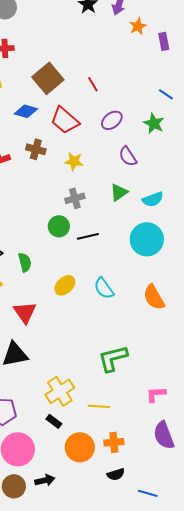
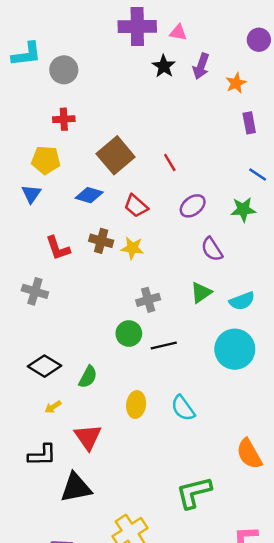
orange star: (138, 26) -> (236, 83), moved
purple rectangle: (164, 41) -> (249, 123), moved
red trapezoid: (65, 120) -> (136, 206), size x0.7
green star: (154, 123) -> (243, 209), turned -30
yellow star: (74, 161) -> (132, 248), moved
green semicircle: (25, 262) -> (88, 377), turned 42
yellow ellipse: (65, 285) -> (136, 405), turned -40
orange semicircle: (154, 297) -> (249, 454), moved

